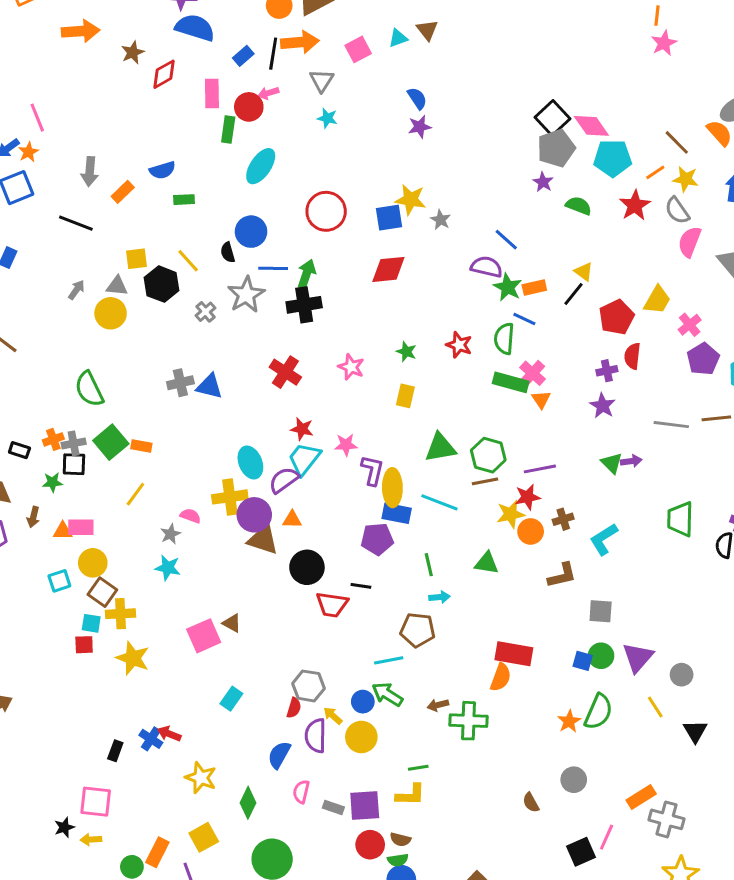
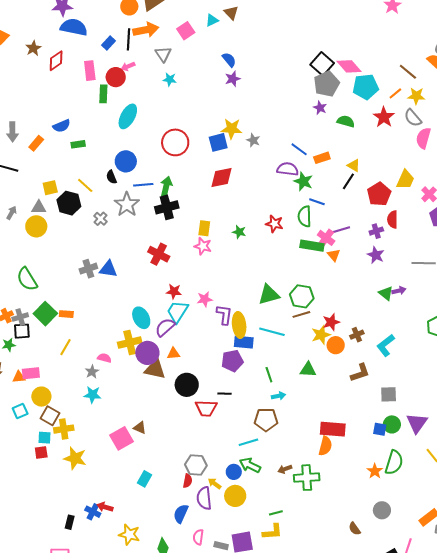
orange rectangle: (534, 288) -> (322, 158), moved
yellow rectangle: (405, 396) -> (204, 228), moved
purple line: (540, 469) -> (339, 230), moved

